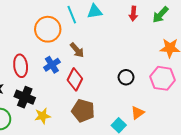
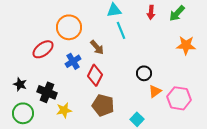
cyan line: (72, 15) -> (121, 30), moved
red ellipse: (21, 66) -> (43, 49), moved, turned 60
pink hexagon: (163, 78) -> (179, 98), moved
orange triangle: (138, 113) -> (155, 91), moved

